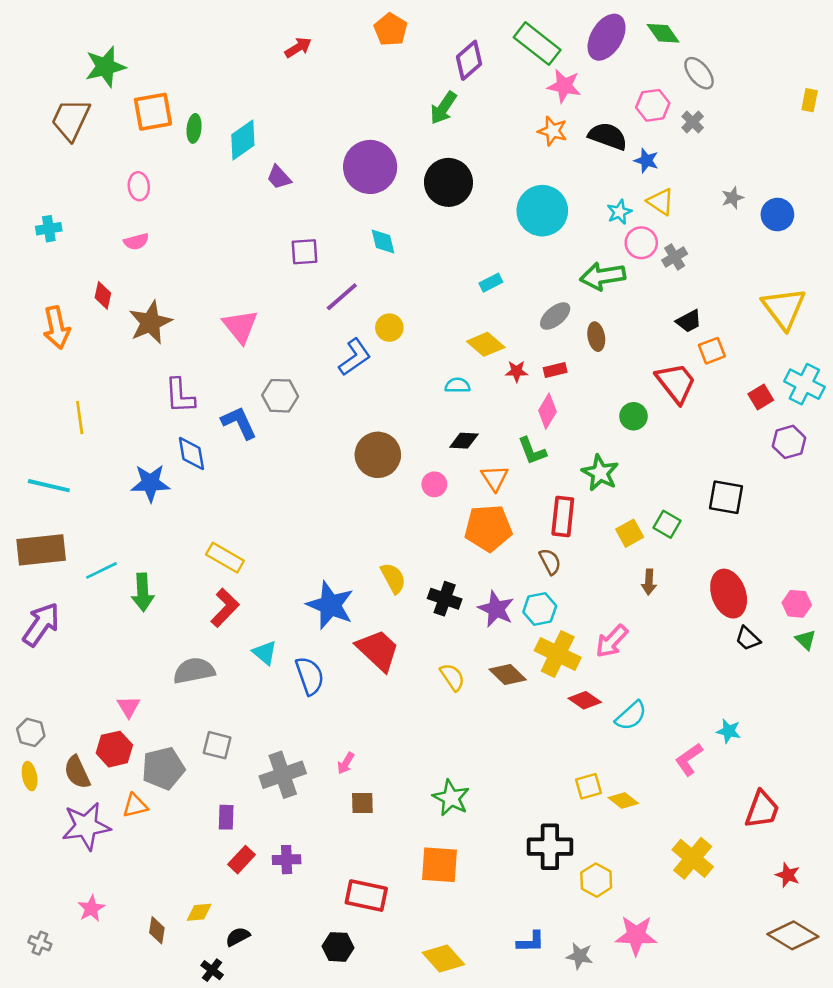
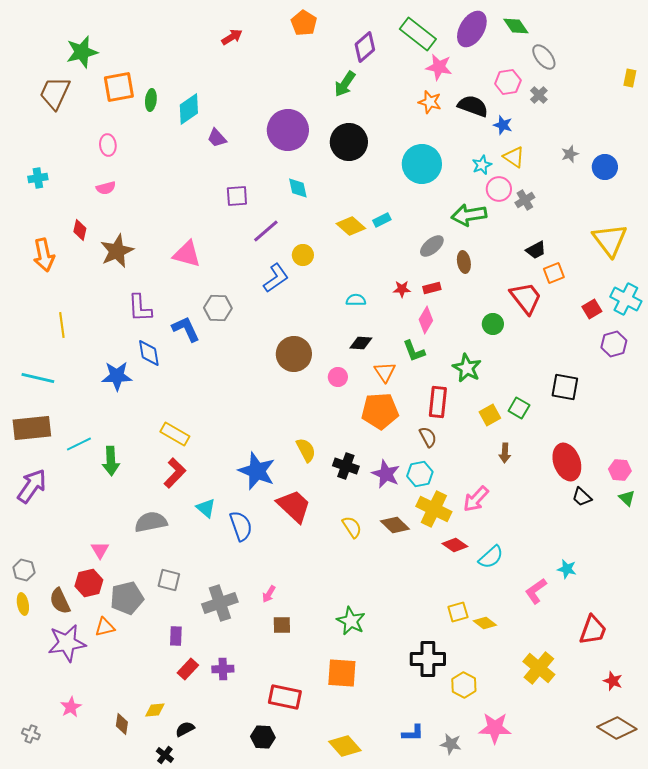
pink triangle: (240, 326) -> (187, 254), turned -36
yellow diamond: (486, 344) -> (351, 226), moved

